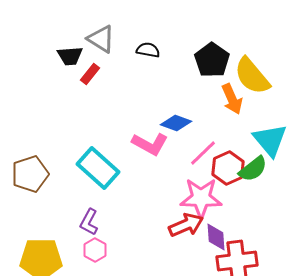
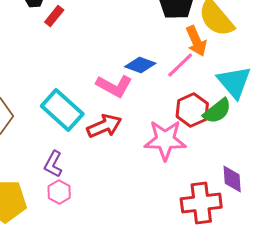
pink line: (203, 153) -> (180, 65), moved
red arrow: (186, 225) -> (104, 126), moved
purple diamond: (216, 237) -> (232, 179), moved

